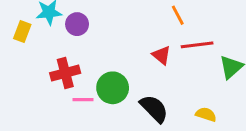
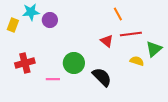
red cross: (65, 73) -> (25, 63), moved
pink line: (83, 100) -> (53, 79), moved
yellow semicircle: (206, 114) -> (137, 61), moved

